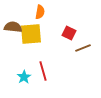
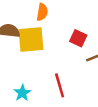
red line: (43, 71) -> (60, 85), moved

